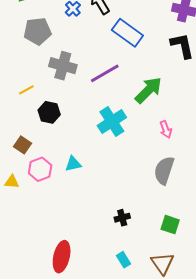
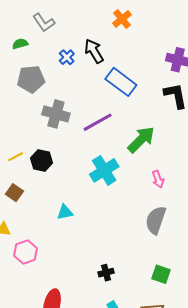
yellow line: (26, 90) -> (16, 157), moved
pink hexagon: (40, 169) -> (26, 252), moved
black cross: (122, 218) -> (106, 273), moved

